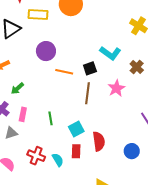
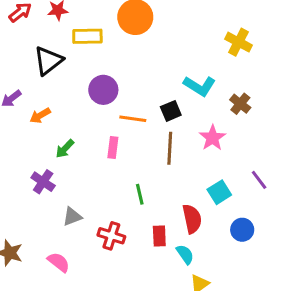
pink rectangle: (23, 114) -> (113, 147), moved
green line: (51, 118) -> (140, 194), moved
cyan square: (76, 129) -> (219, 192), moved
gray triangle: (11, 133) -> (72, 217), moved
red cross: (36, 156) -> (111, 236), moved
cyan semicircle: (58, 160) -> (185, 254), moved

